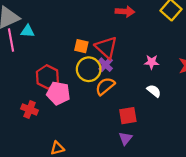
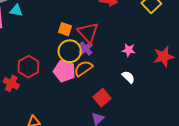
red hexagon: (47, 77) -> (28, 67), moved
pink pentagon: (58, 93) -> (64, 71), moved
red square: (128, 116) -> (102, 98), turned -36

